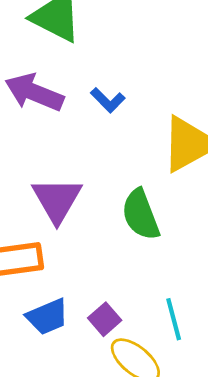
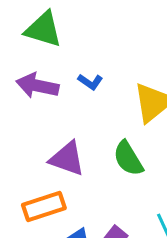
purple triangle: (57, 200) -> (67, 159), turned -30

